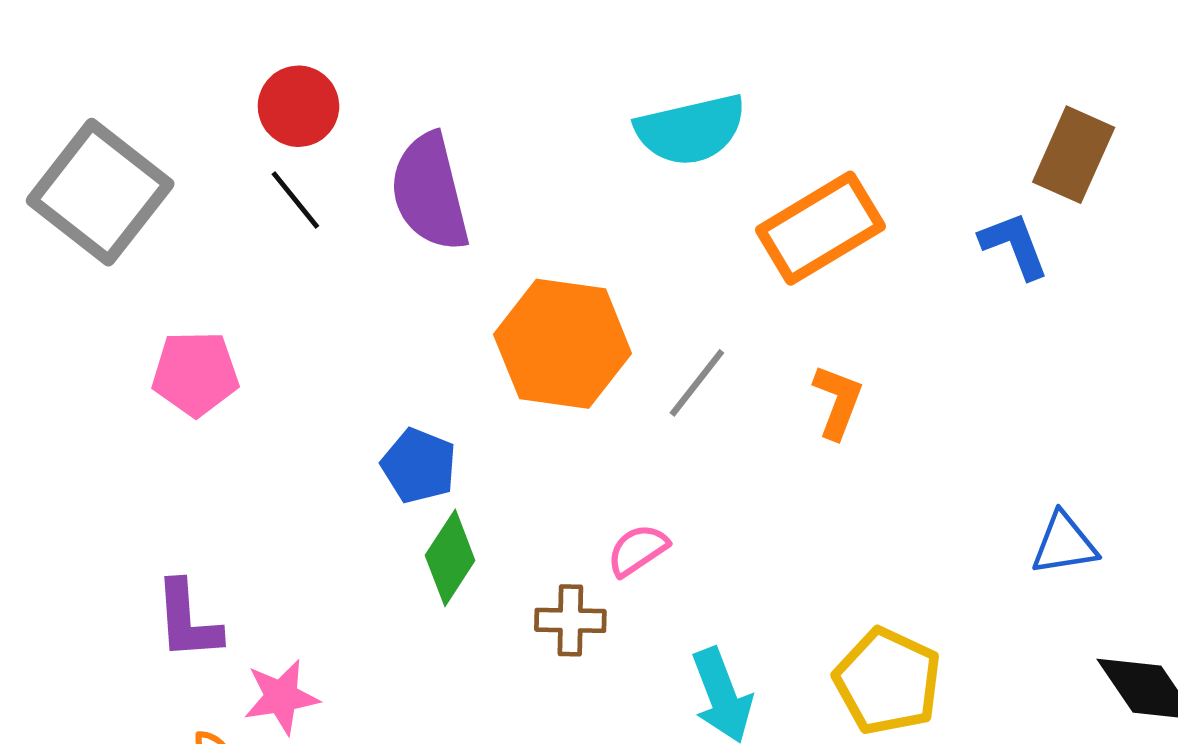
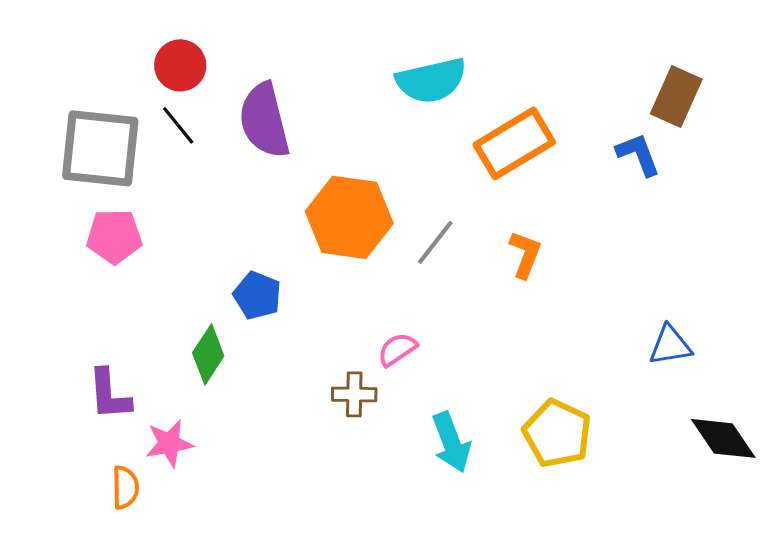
gray square: (100, 192) -> (100, 148), moved, turned -32
green diamond: (450, 558) -> (208, 354), moved

